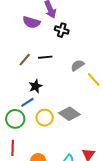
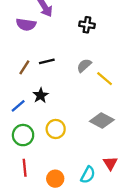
black cross: (62, 30) -> (87, 25), moved
blue line: (27, 102) -> (18, 106), moved
gray diamond: (69, 114) -> (102, 120), moved

